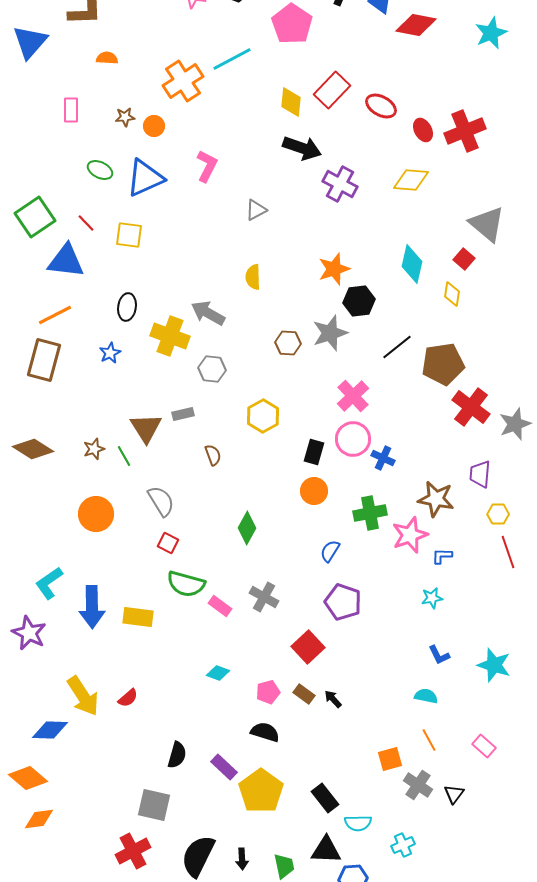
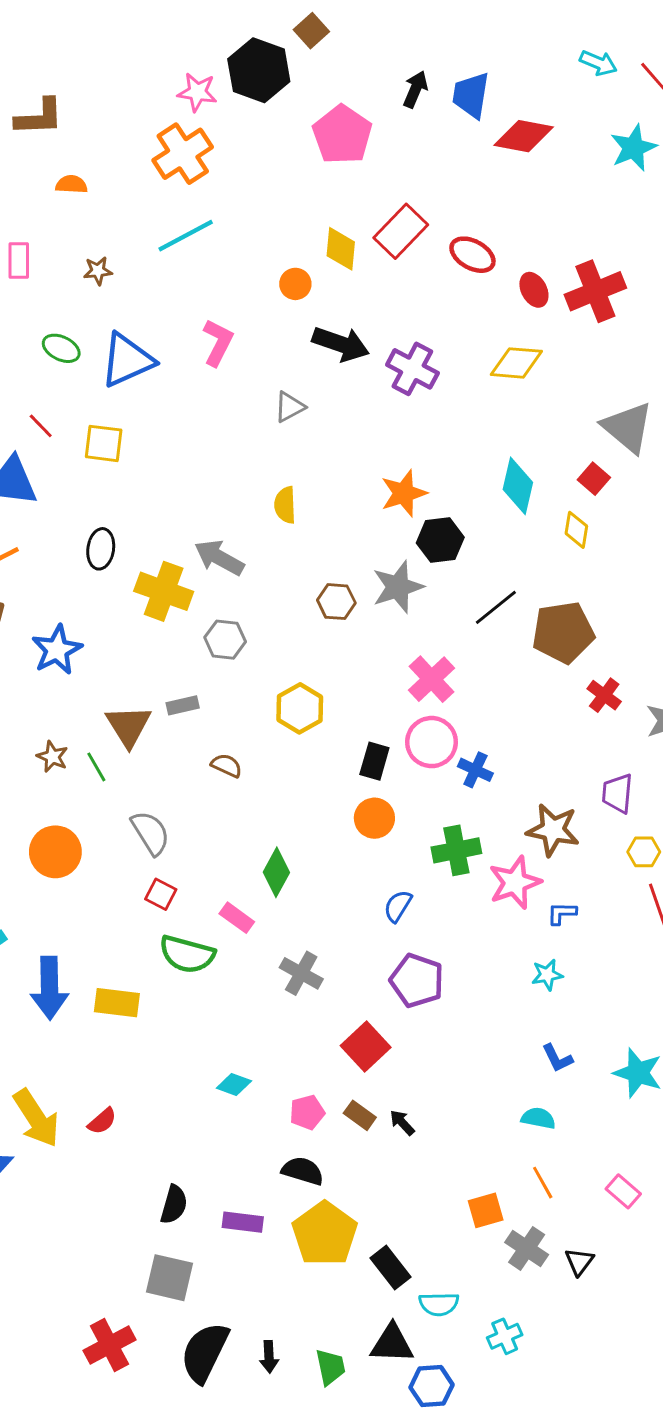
cyan line: (232, 59) -> (186, 236), moved
orange cross: (183, 81) -> (183, 154), moved
orange circle: (154, 126) -> (295, 284), moved
black arrow: (302, 148) -> (341, 344), moved
blue star: (110, 353) -> (57, 650), moved, size x1.6
red cross: (471, 407) -> (604, 695), size x0.6
brown star: (94, 449) -> (52, 757), turned -30
brown semicircle: (213, 455) -> (227, 765), turned -45
pink rectangle: (220, 606) -> (237, 918), moved
purple rectangle: (224, 767) -> (243, 1222), turned -36
yellow pentagon: (261, 791) -> (325, 1234), moved
gray square: (154, 805) -> (170, 1278), moved

